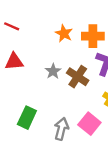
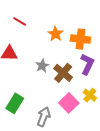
red line: (12, 26) -> (20, 21), moved
pink square: (89, 124) -> (69, 103), moved

